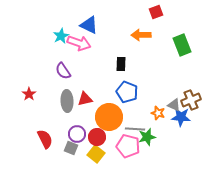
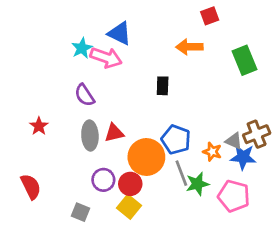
blue pentagon: (127, 92) -> (176, 140), moved
gray line: (135, 129) -> (181, 173), turned 66
red semicircle: (45, 139) -> (31, 187), moved
pink pentagon: (128, 146) -> (234, 196), moved
gray square: (71, 148) -> (81, 212), moved

